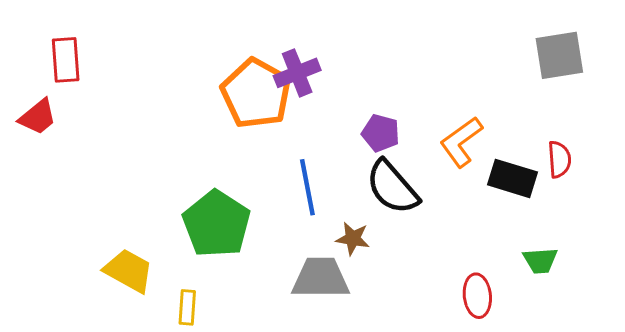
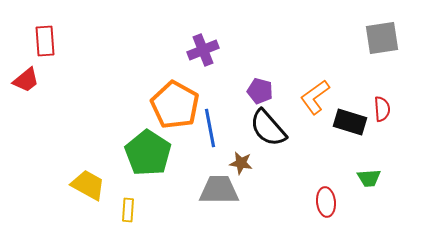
orange pentagon: (256, 93) -> (175, 105), moved

